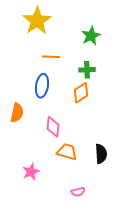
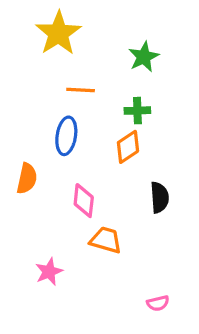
black semicircle: (101, 154) -> (160, 197), moved
pink semicircle: (78, 192) -> (158, 303), moved

